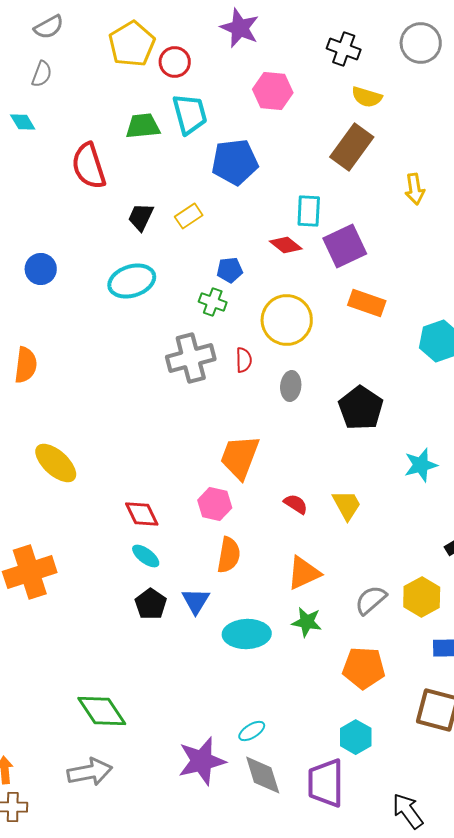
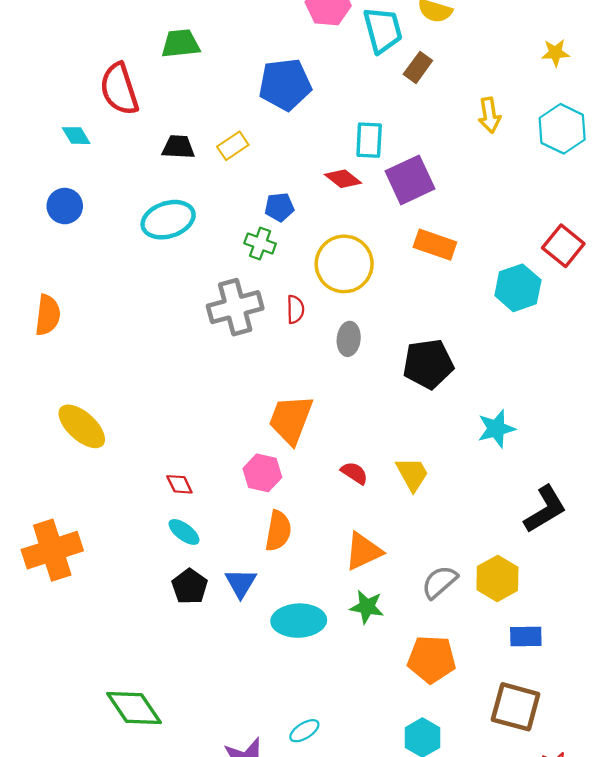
cyan trapezoid: (190, 114) -> (383, 30), moved
cyan diamond: (23, 122) -> (76, 136), moved
brown rectangle: (352, 147) -> (418, 67), size x0.6
black trapezoid: (141, 217) -> (178, 147), turned 68
black pentagon: (361, 408) -> (428, 364), turned 30
red diamond: (142, 514) -> (179, 484), size x0.7

